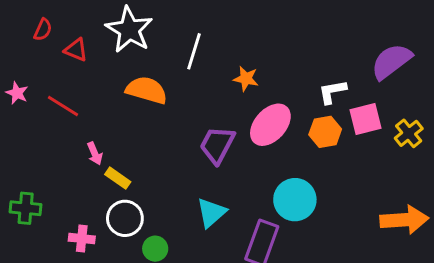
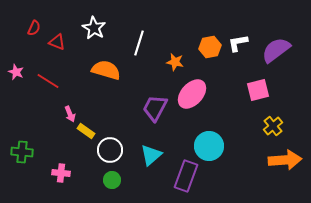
white star: (129, 30) -> (94, 28), size x0.7
white L-shape: (332, 92) -> (238, 43), moved
orange hexagon: (325, 132) -> (210, 47), moved
yellow cross: (409, 133) -> (273, 126), moved
white circle: (125, 218) -> (110, 150), moved

